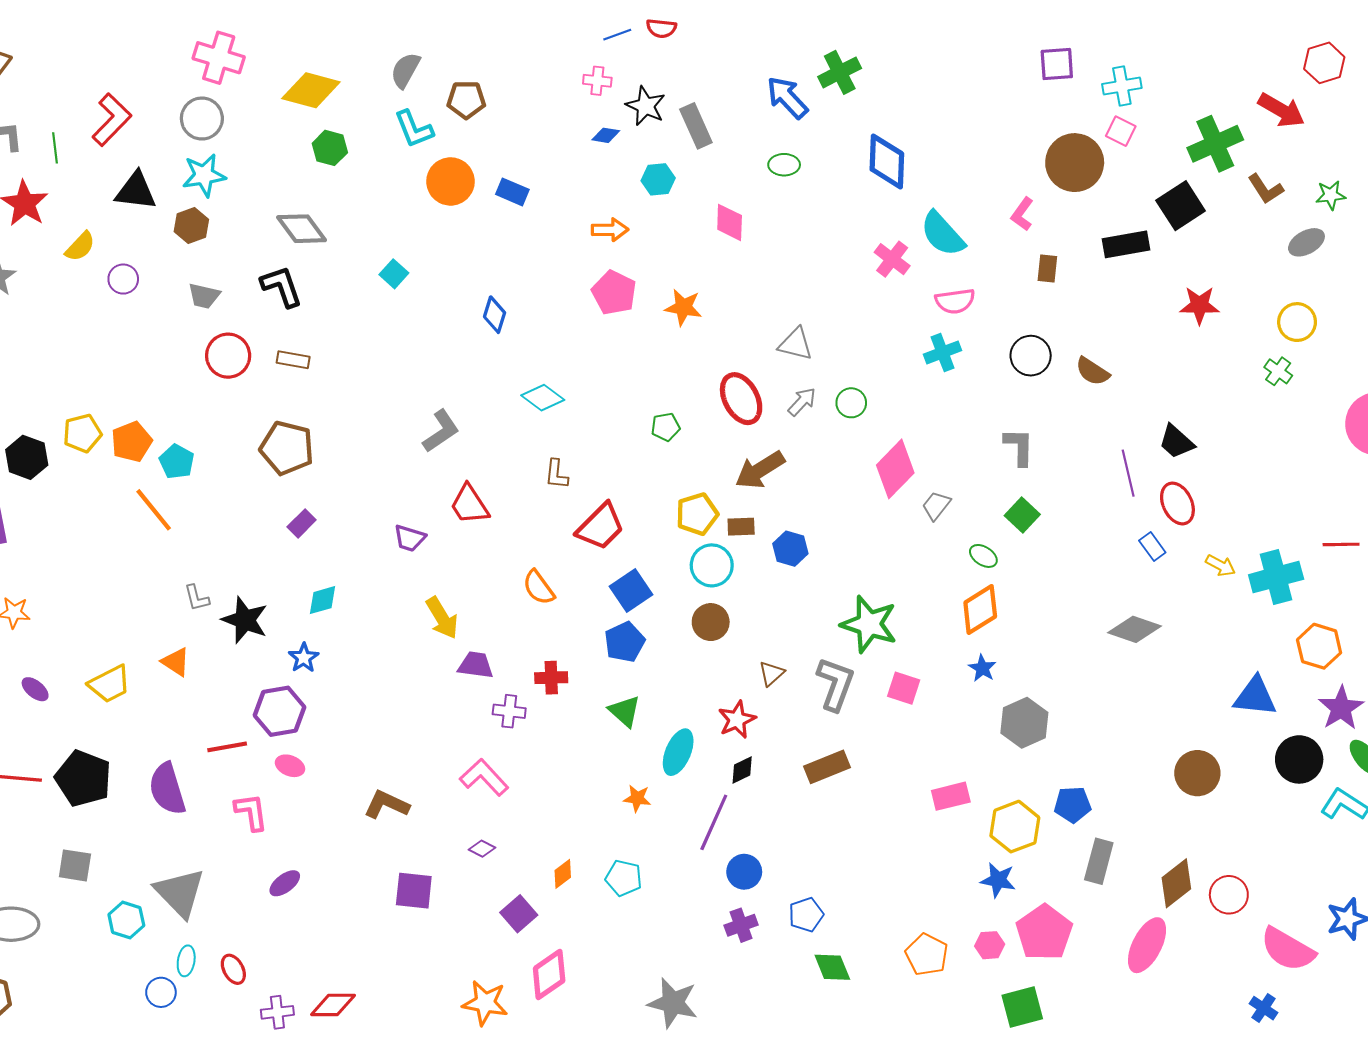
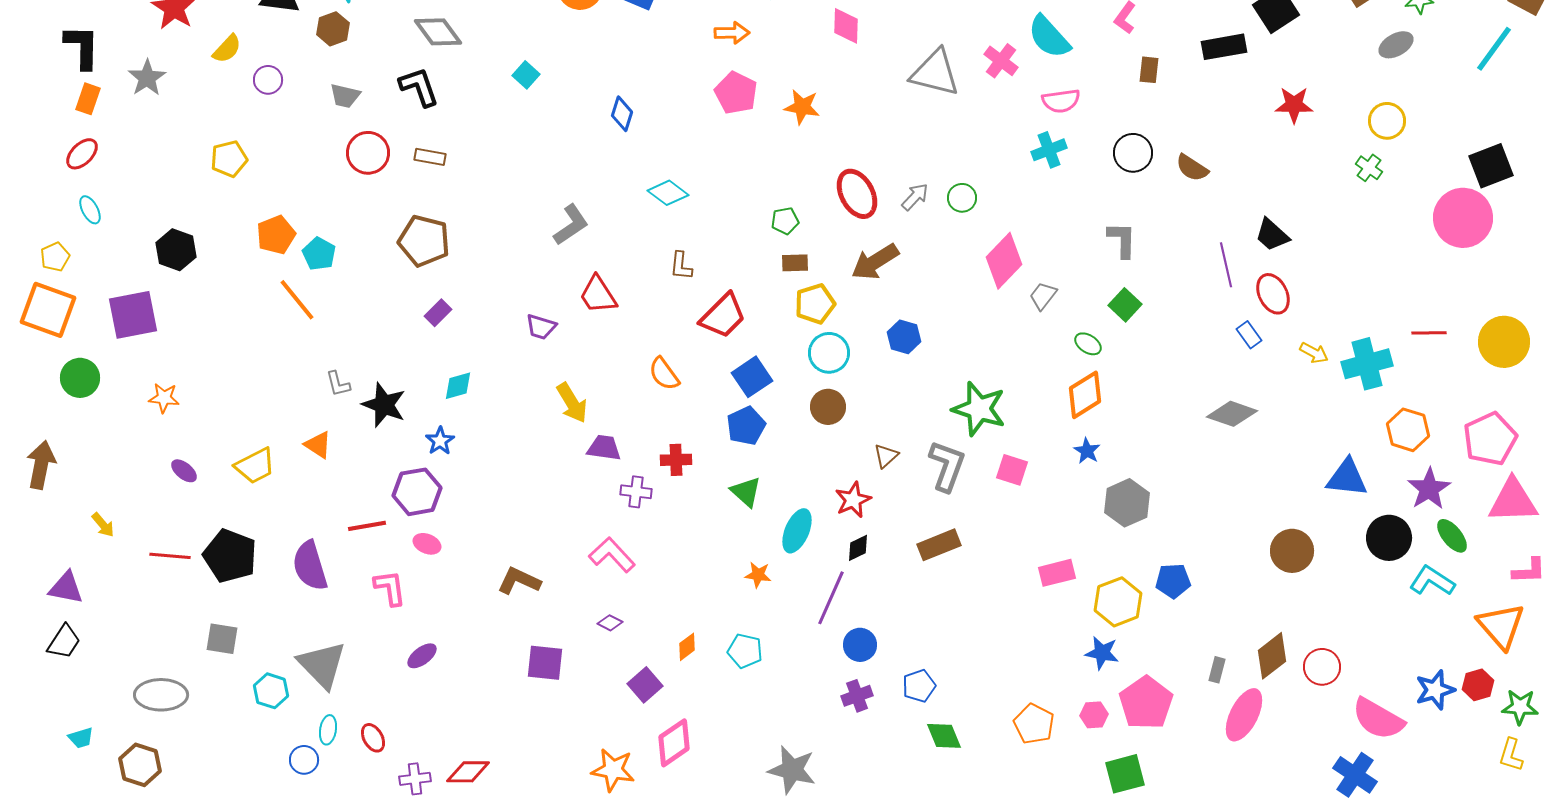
gray triangle: (796, 344) -> (935, 73), moved, size x1.5
yellow pentagon: (82, 433) -> (229, 159), moved
brown rectangle: (741, 527) -> (795, 263), moved
gray rectangle: (1099, 861) -> (1217, 670), moved, size x0.6
blue cross: (1263, 1008) -> (1355, 775), size x1.6

